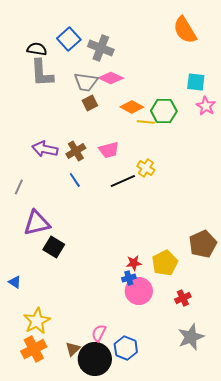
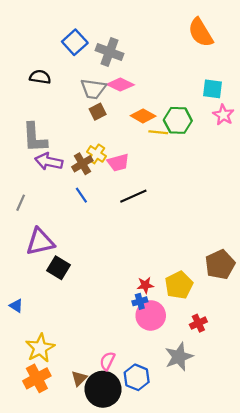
black semicircle: (37, 49) -> (40, 77), moved
gray L-shape: (42, 73) -> (35, 138), moved
yellow cross: (146, 168) -> (96, 154), moved
gray star: (191, 337) -> (179, 357), moved

